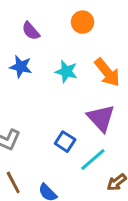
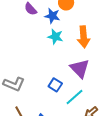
blue star: (21, 67) -> (52, 16), moved
orange arrow: (107, 72) -> (84, 37), turned 35

